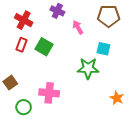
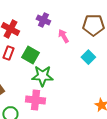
cyan square: (103, 49) -> (88, 57), turned 32
green star: (88, 68) -> (42, 76), moved

